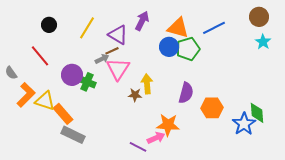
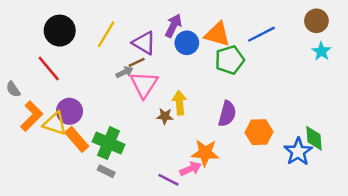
black circle: (49, 25) -> (60, 31), size x1.6
blue circle: (169, 47) -> (187, 43), moved
purple circle: (72, 75) -> (69, 111), moved
green cross: (87, 82) -> (109, 143), moved, size x1.4
gray rectangle: (73, 135) -> (106, 171), moved, size x0.6

